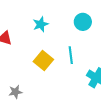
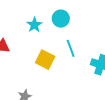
cyan circle: (83, 22) -> (61, 19), moved

